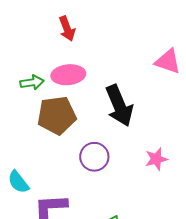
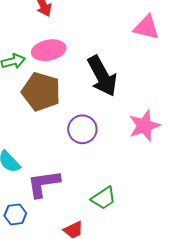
brown pentagon: (57, 115) -> (41, 92), turned 30
pink star: (156, 159) -> (144, 126), size x1.4

